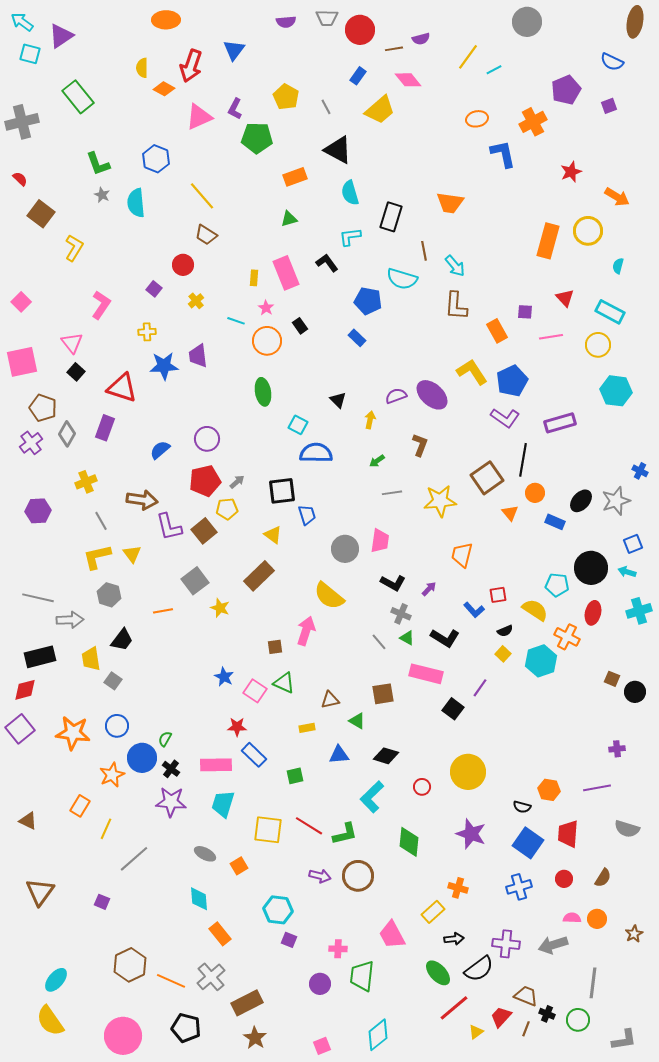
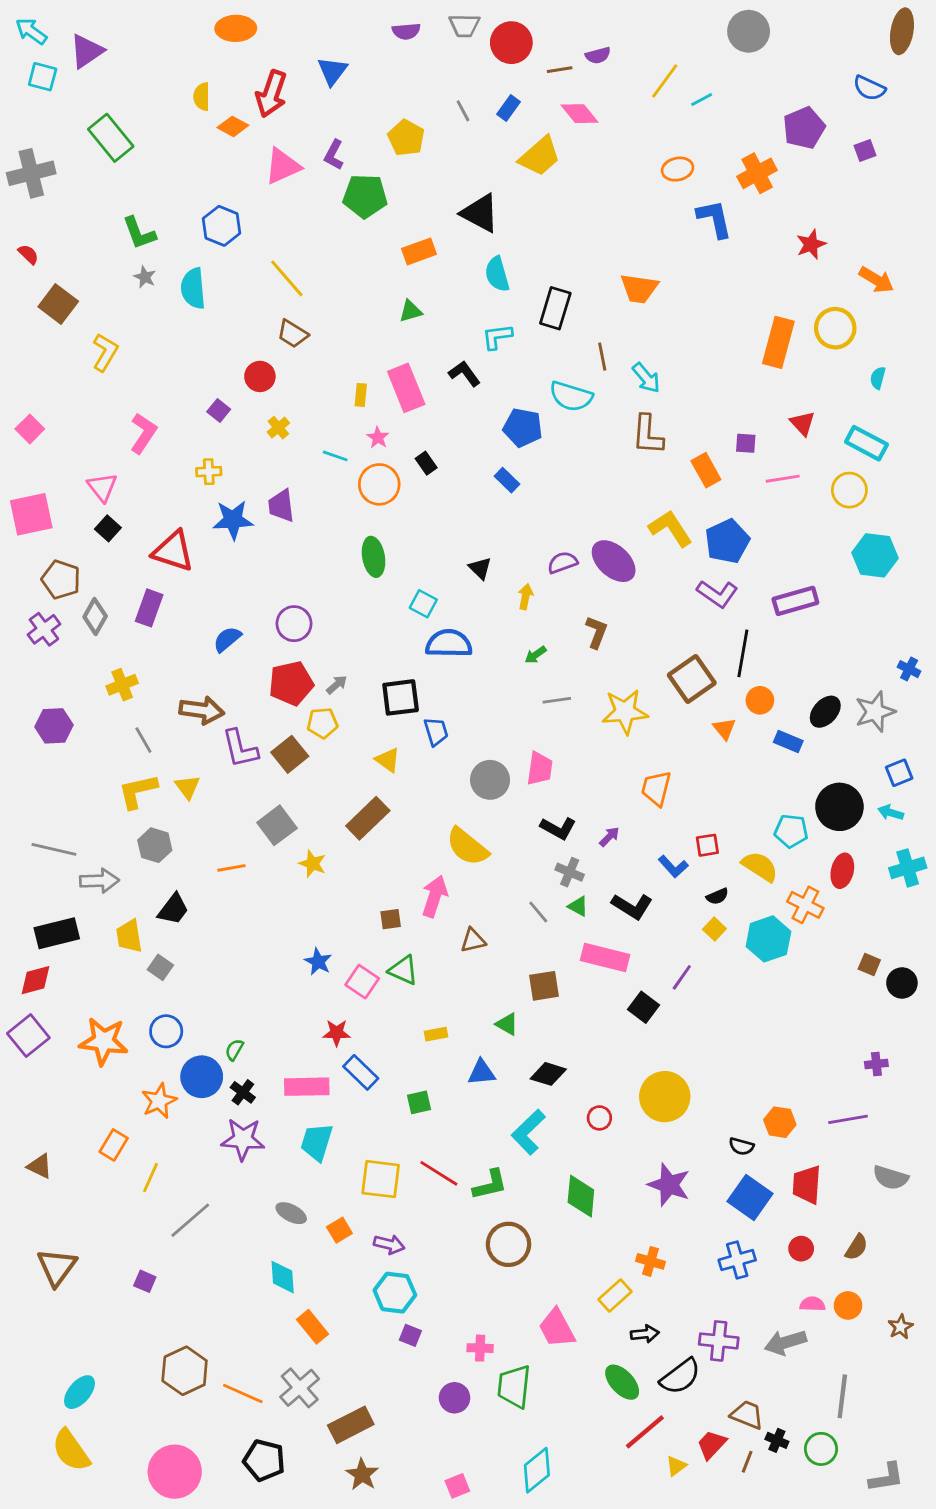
gray line: (326, 107) -> (463, 111), moved
brown triangle: (330, 700) -> (473, 940), moved
purple arrow: (320, 876) -> (389, 1244), moved

